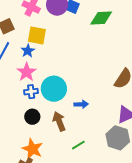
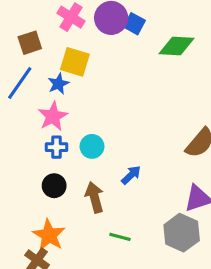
cyan circle: (54, 89) -> (92, 146), size x0.6
blue arrow: (81, 104) -> (131, 175), turned -48
green line: (78, 145) -> (120, 237), turned 40

